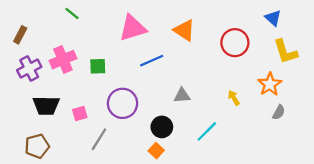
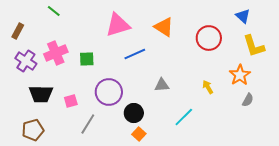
green line: (72, 13) -> (54, 11), moved
purple cross: (29, 69) -> (26, 61), turned -30
black circle: (162, 127) -> (134, 113), moved

